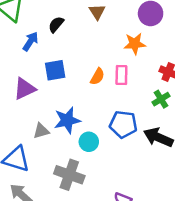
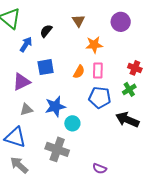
orange star: (135, 44) -> (94, 45), moved
blue pentagon: (123, 124) -> (100, 97), moved
gray triangle: (41, 131) -> (26, 109), moved

